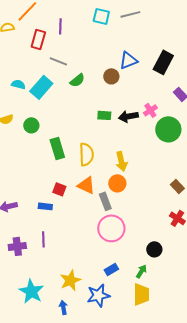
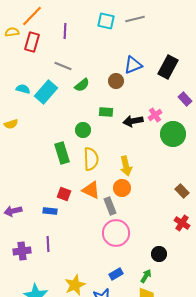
red rectangle: (38, 39) -> (32, 42), moved
green rectangle: (104, 115) -> (106, 112), moved
green circle: (31, 125) -> (83, 130), moved

